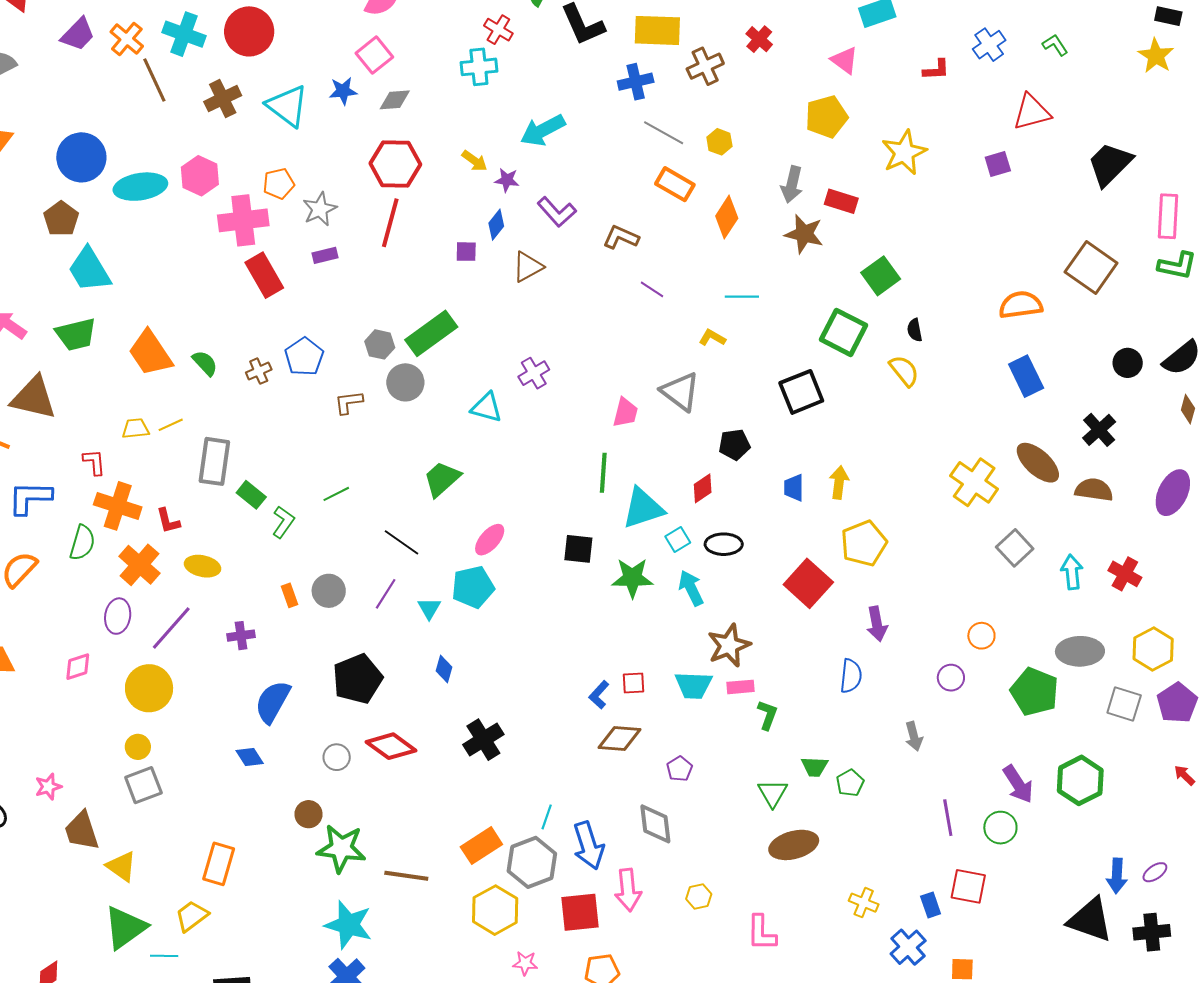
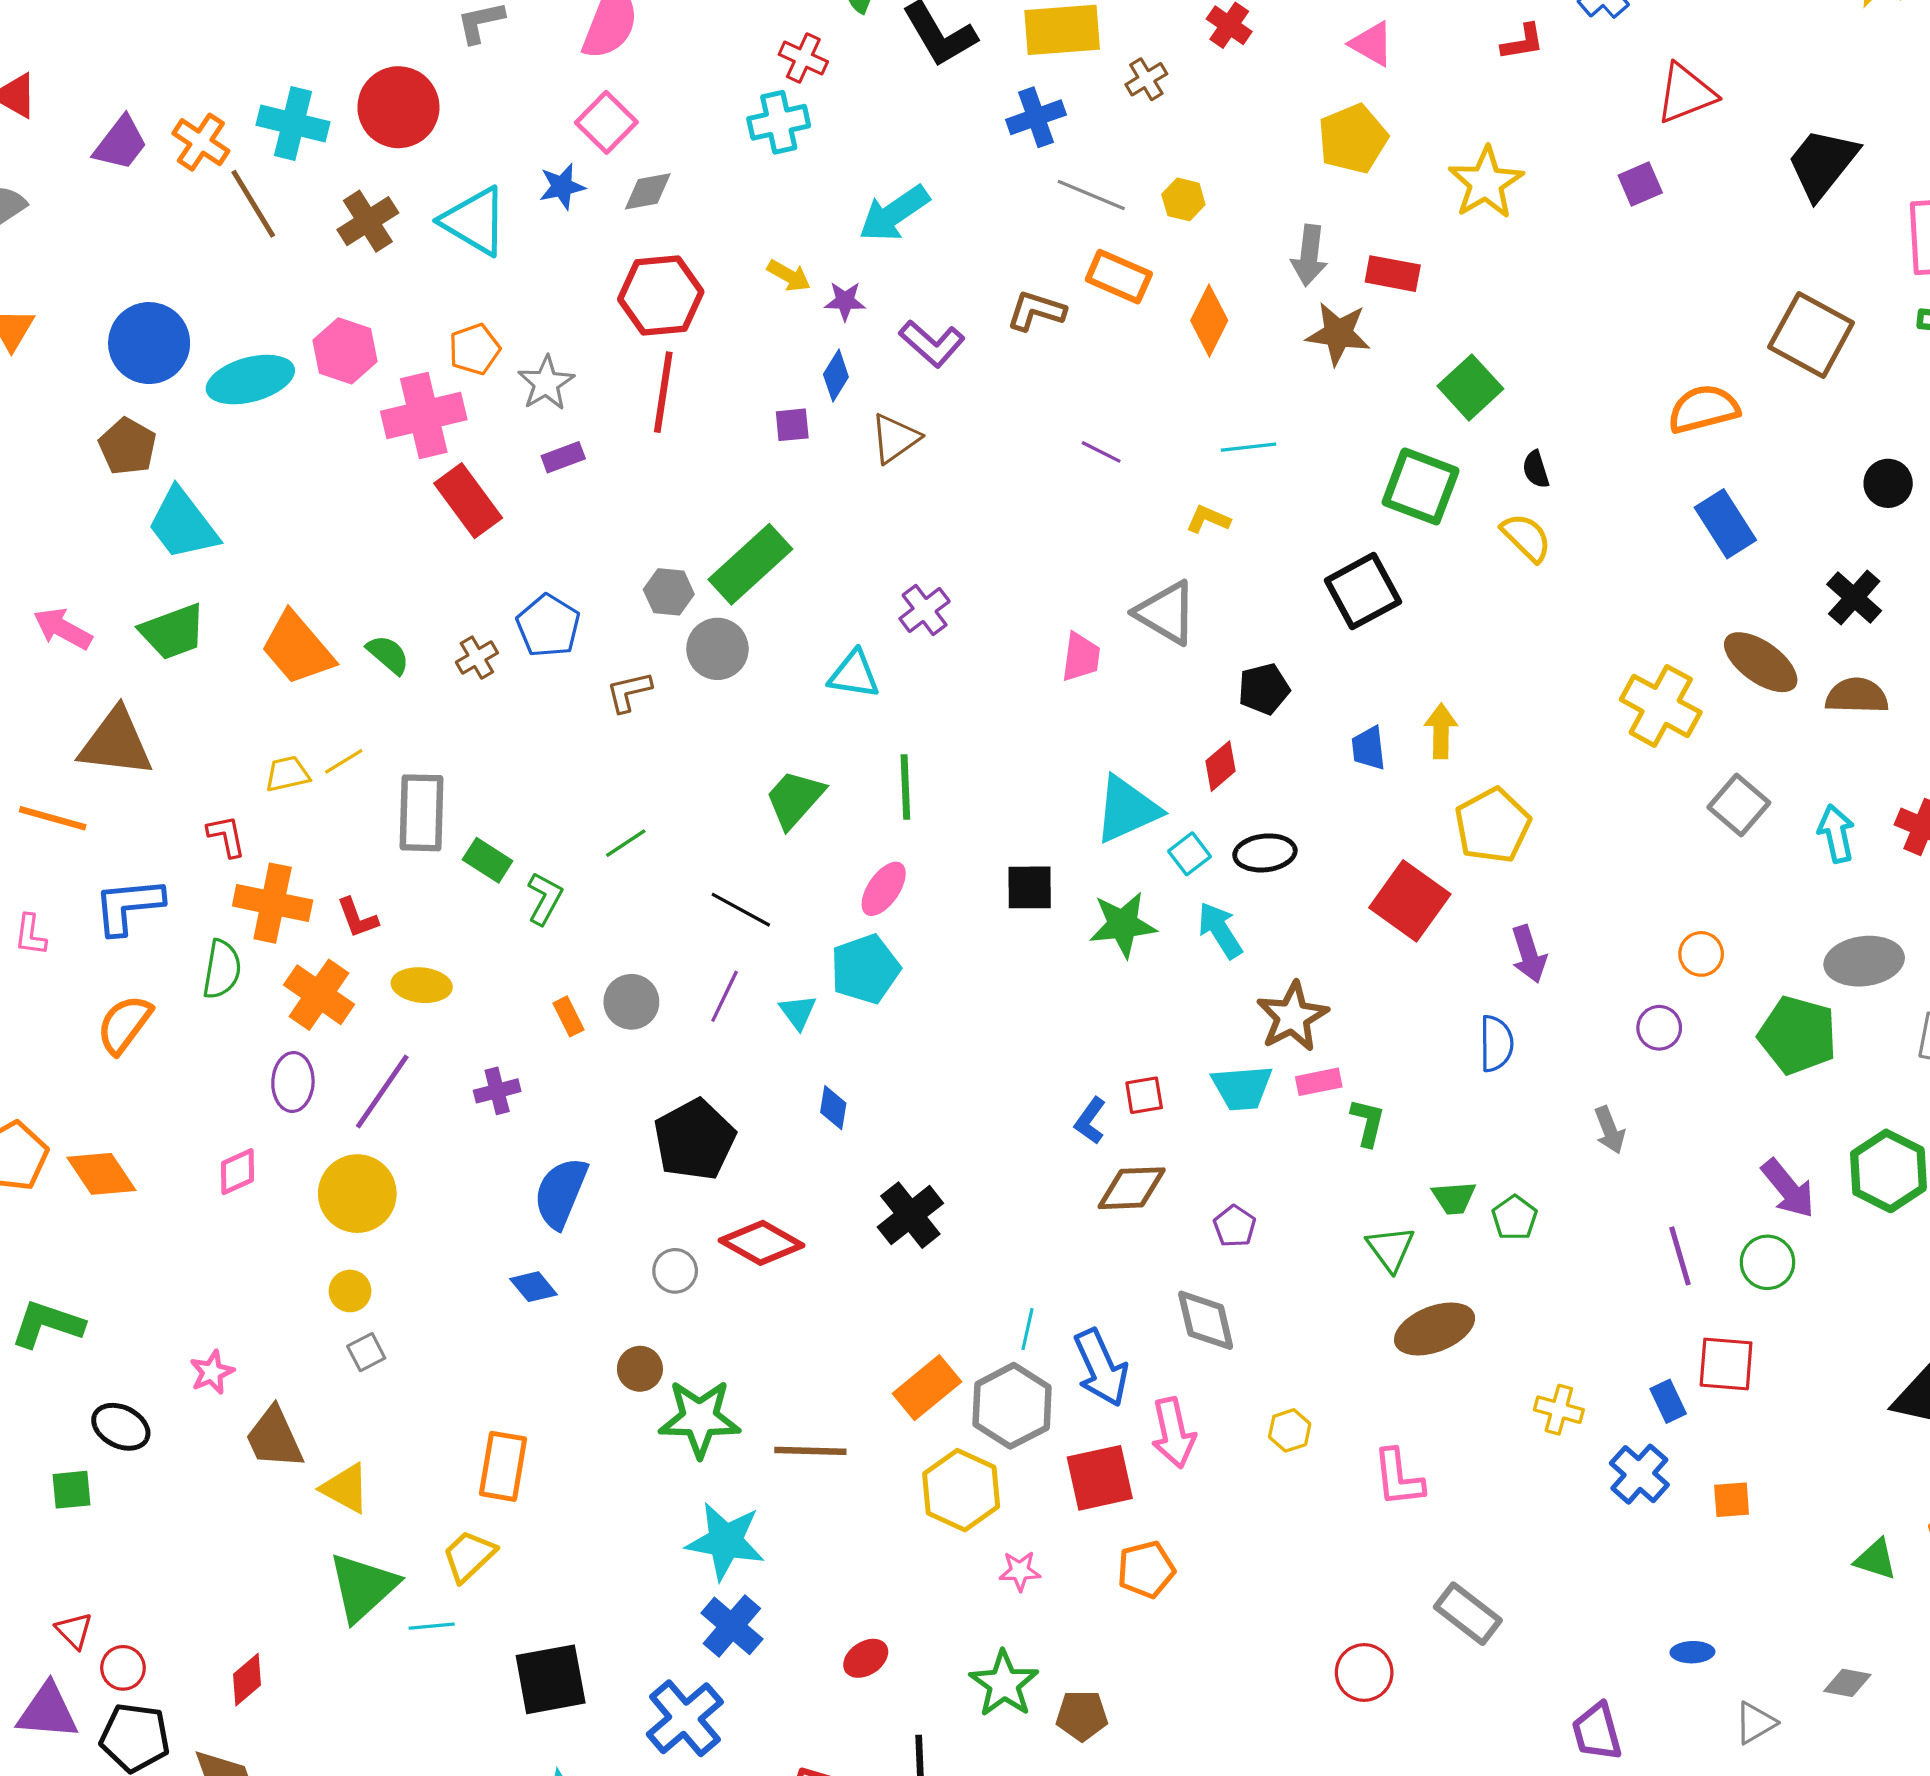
brown cross: (705, 66) -> (1146, 79), size x0.7
brown L-shape: (621, 237) -> (1036, 311), moved
green line: (603, 473) -> (905, 787), moved
gray square: (143, 785) -> (366, 1352), size x0.6

